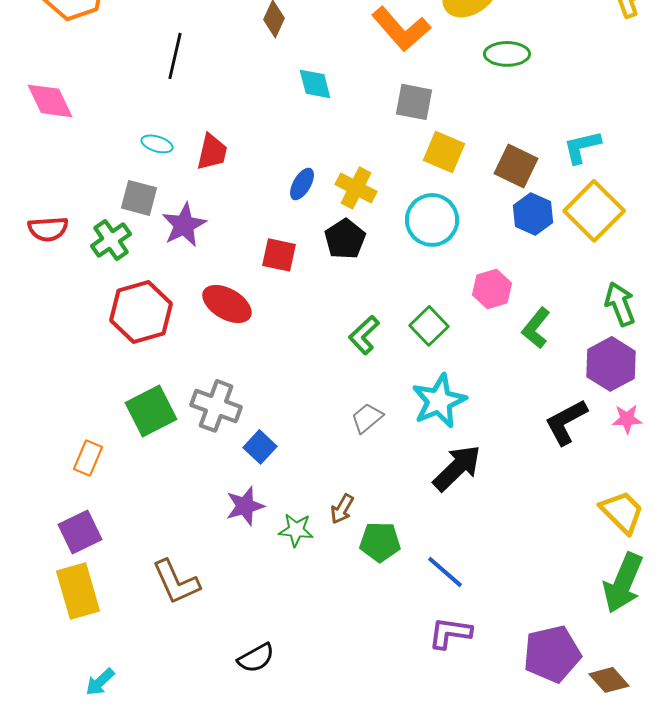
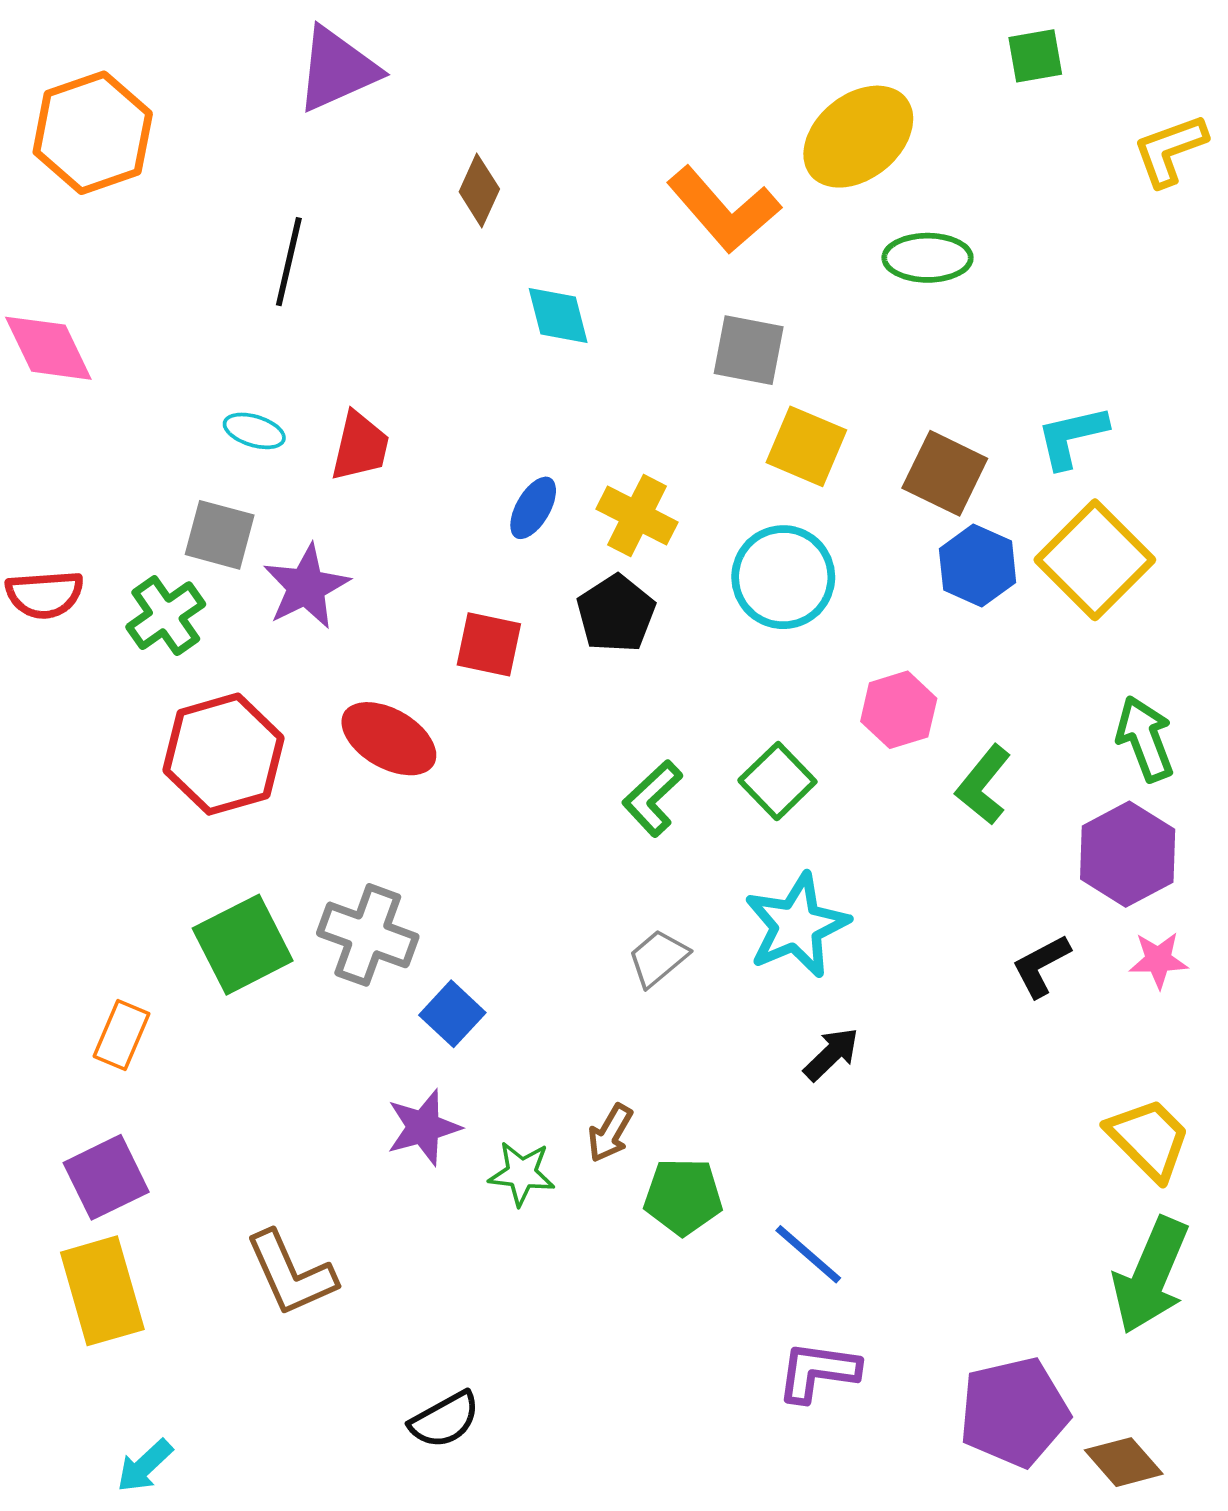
black L-shape: (566, 422) -> (1041, 966), size x0.7
black arrow: (457, 468) -> (831, 1054), size x0.6

